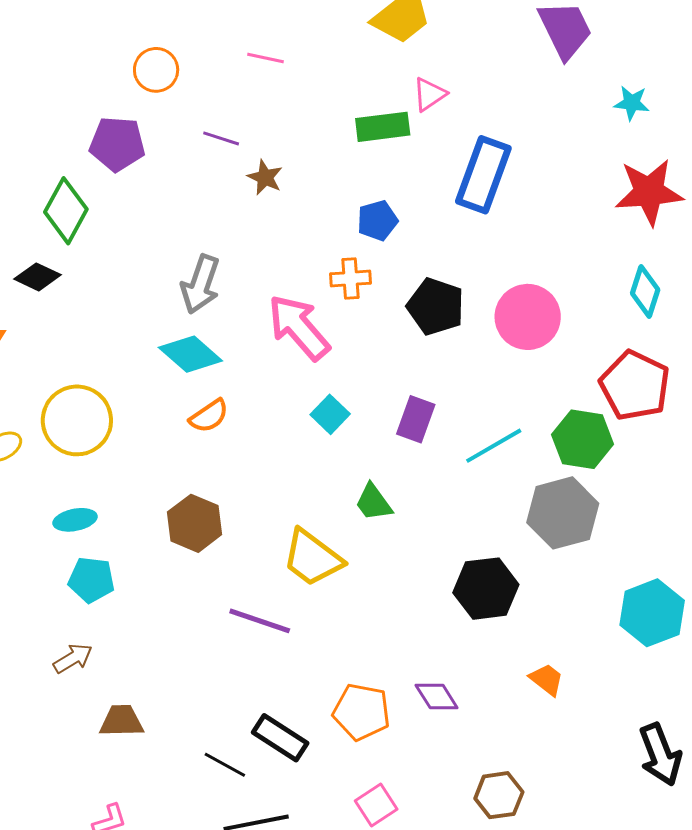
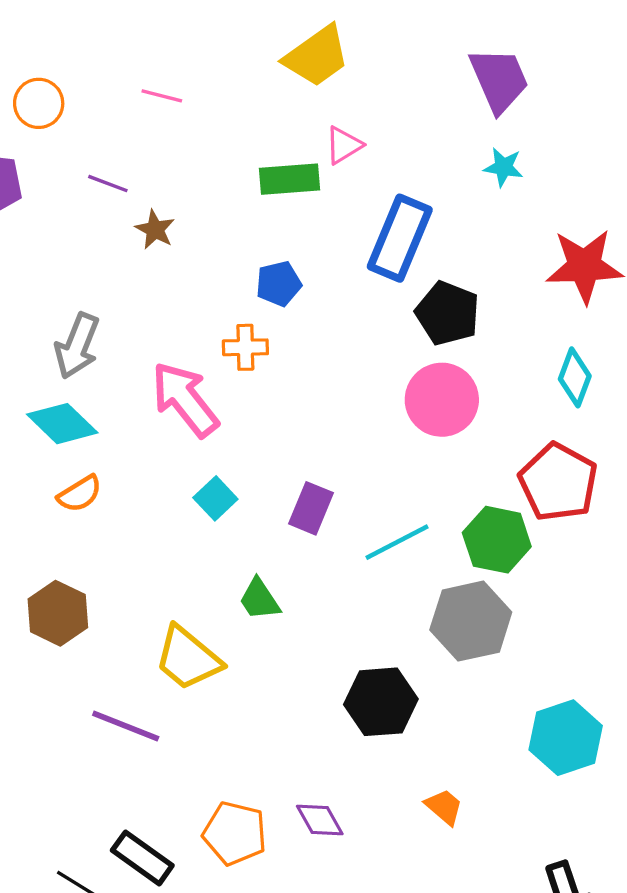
cyan star: (632, 103) -> (503, 167), moved
black pentagon: (436, 306) -> (448, 313), moved

